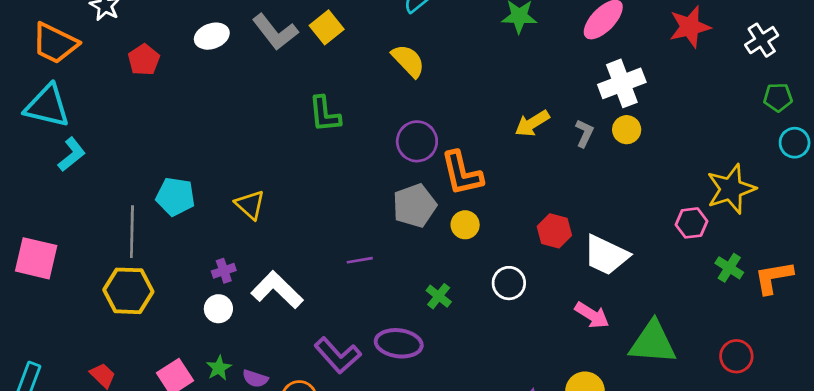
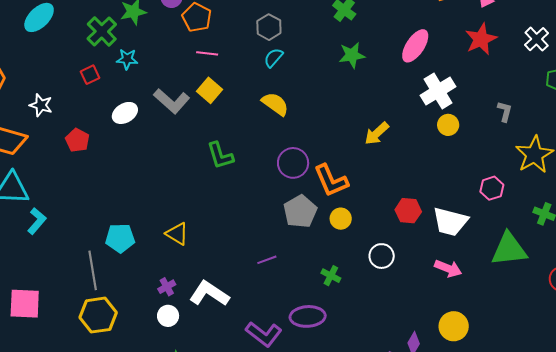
gray L-shape: (584, 133) -> (505, 111), moved
pink hexagon: (691, 223) -> (492, 188), moved
green triangle: (653, 343) -> (509, 249), moved

